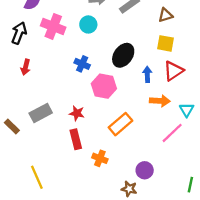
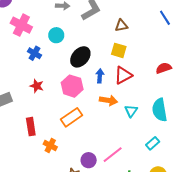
cyan circle: (88, 24) -> (56, 35), moved
blue cross: (82, 64) -> (34, 53), moved
pink hexagon: (104, 86) -> (72, 86), moved
red star: (77, 113) -> (37, 86), moved
pink line: (172, 133) -> (113, 155), moved

